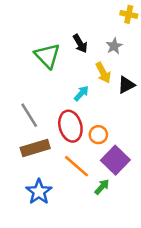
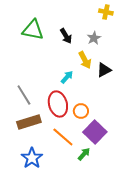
green triangle: (47, 56) -> (33, 30), moved, turned -35

